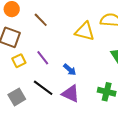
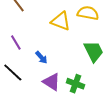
purple triangle: (71, 94) -> (52, 82), moved

